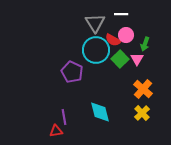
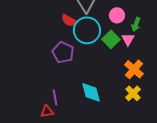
red semicircle: (113, 40) -> (69, 20), moved

